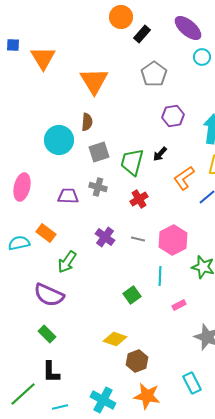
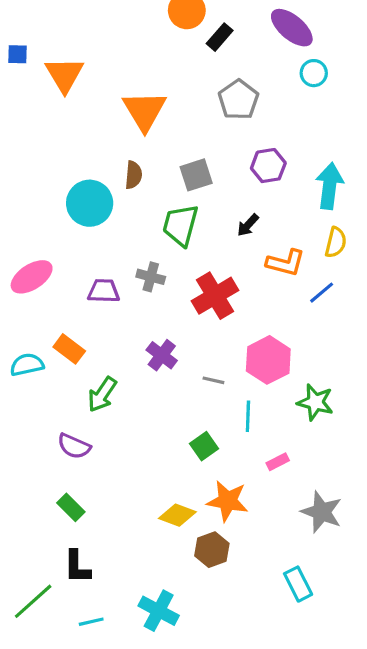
gray square: (99, 152) -> (196, 175), moved
green trapezoid: (132, 162) -> (181, 225), moved
orange L-shape: (184, 178) -> (286, 263), turned -130
pink ellipse: (22, 187) -> (32, 277), turned 44
red cross: (139, 199) -> (215, 296), size x1.6
gray line: (138, 239) -> (213, 380), moved
purple semicircle: (49, 295) -> (74, 446), size x0.7
orange star: (147, 396) -> (228, 501), moved

